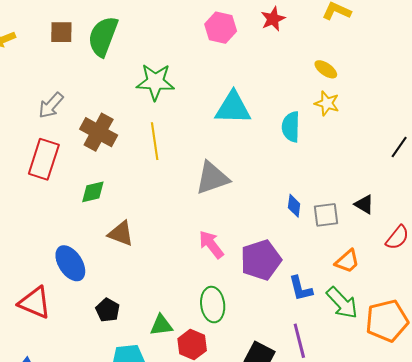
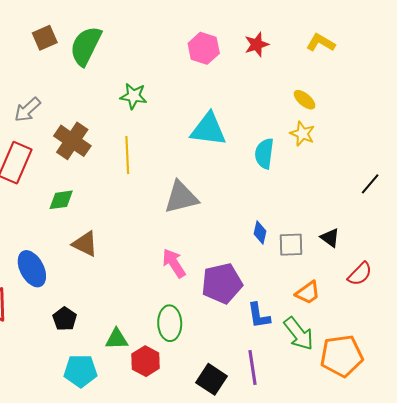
brown square: (61, 32) -> (45, 38), turned -30
green star: (155, 82) -> (133, 96), size x0.7

